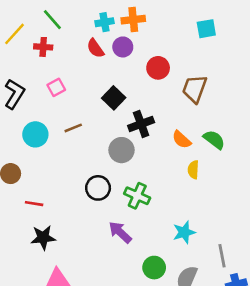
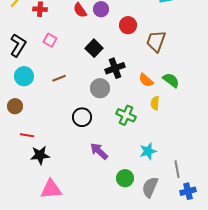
pink square: (56, 87) -> (50, 40), turned -32
brown line: (73, 128) -> (59, 78), moved
cyan circle: (35, 134) -> (24, 76), moved
green cross: (137, 196) -> (126, 115), moved
red line: (34, 204) -> (27, 135), moved

